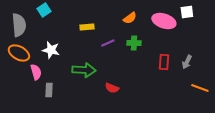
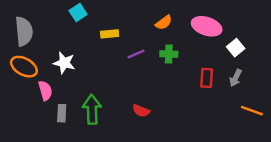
cyan square: (44, 10) -> (78, 12), moved
white square: (187, 12) -> (236, 48), moved, turned -32
green arrow: (84, 70) -> (92, 109), moved, turned -95

